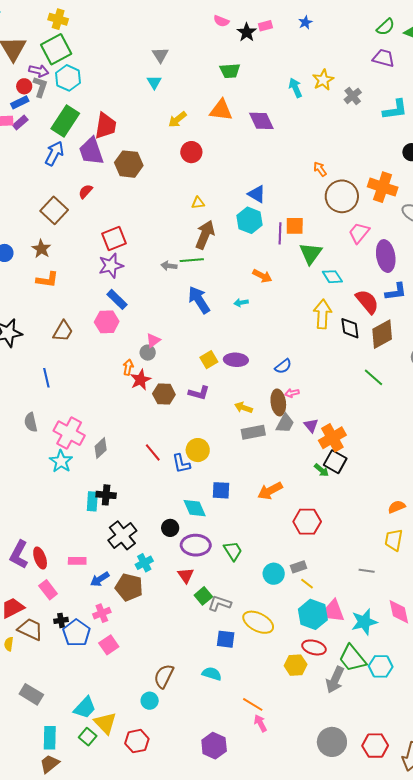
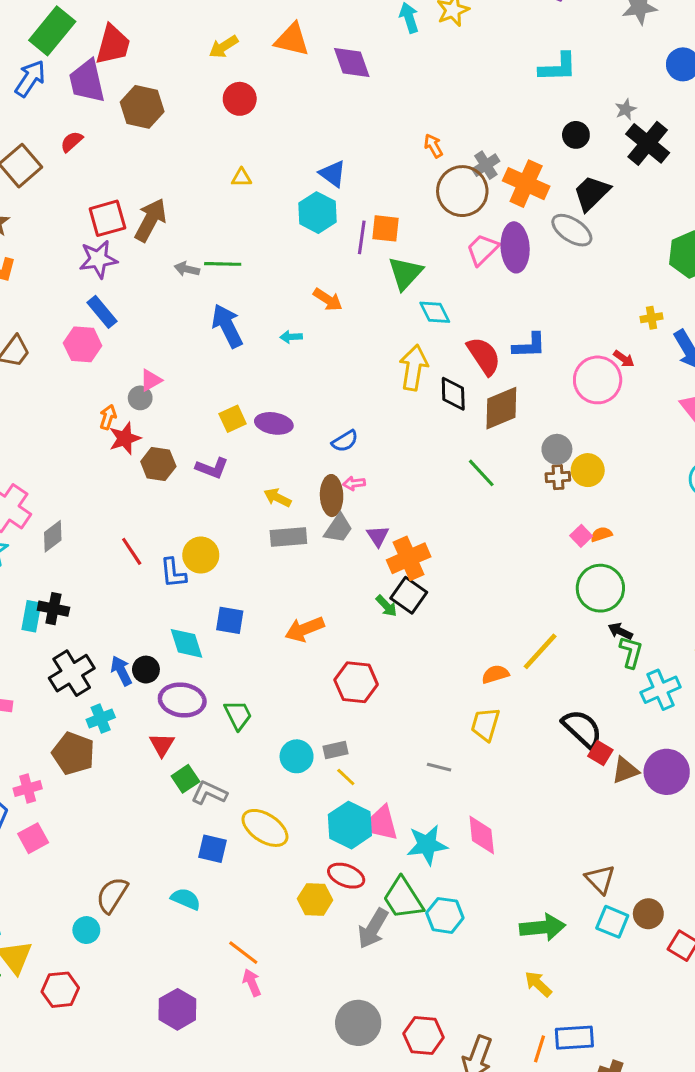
gray cross: (353, 96) -> (486, 165), moved
brown arrow: (205, 235) -> (150, 220), moved
purple ellipse: (386, 256) -> (515, 247), moved
blue arrow: (100, 579) -> (121, 671), moved, turned 90

